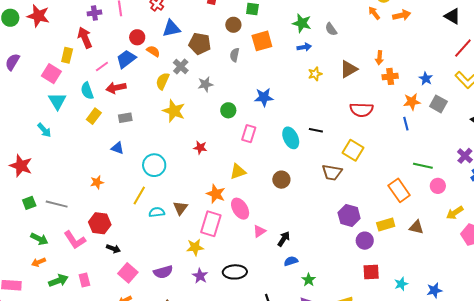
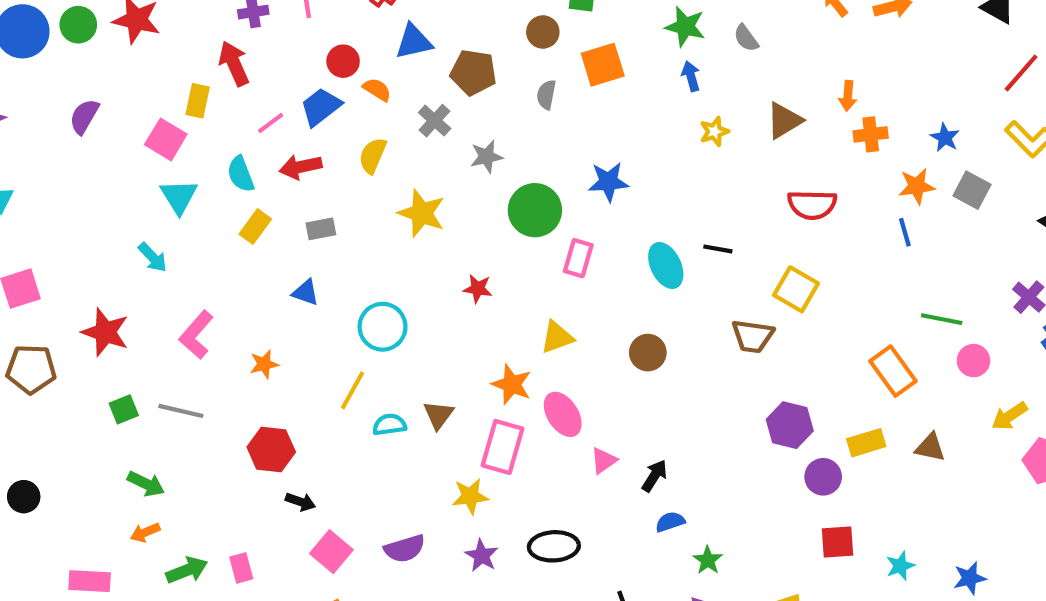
blue arrow: (304, 47) -> (691, 76), turned -96
yellow semicircle: (163, 81) -> (373, 156), moved
green circle: (228, 110) -> (535, 210), size x1.6
pink L-shape: (75, 240) -> (196, 335), moved, turned 75

